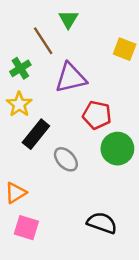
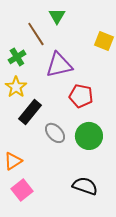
green circle: (117, 149) -> (89, 136), moved
pink square: (26, 228) -> (22, 190), turned 35

